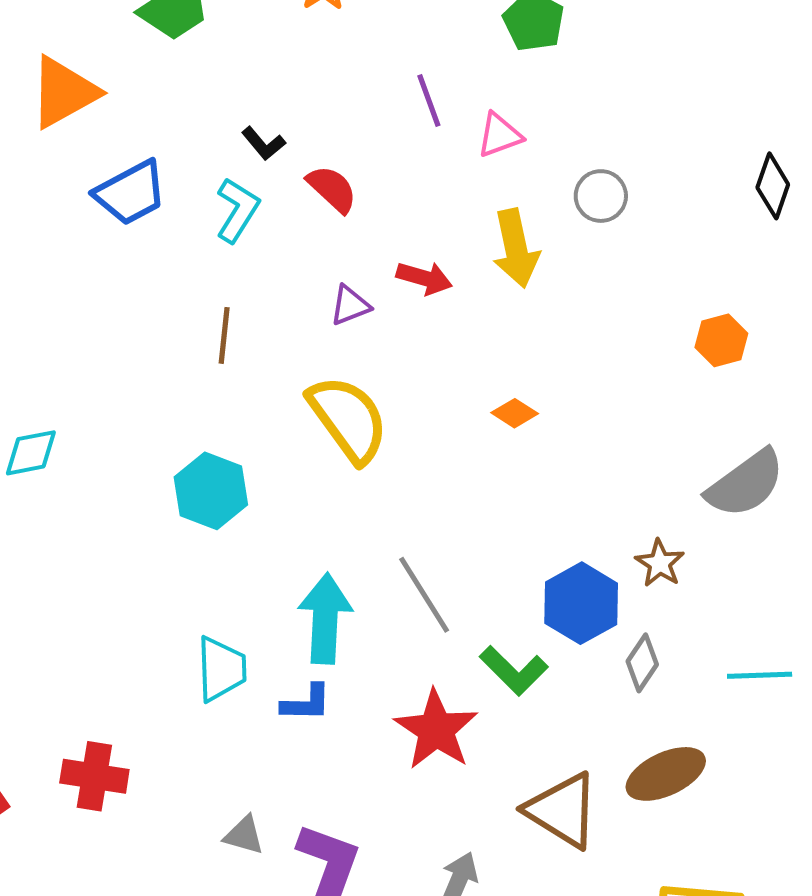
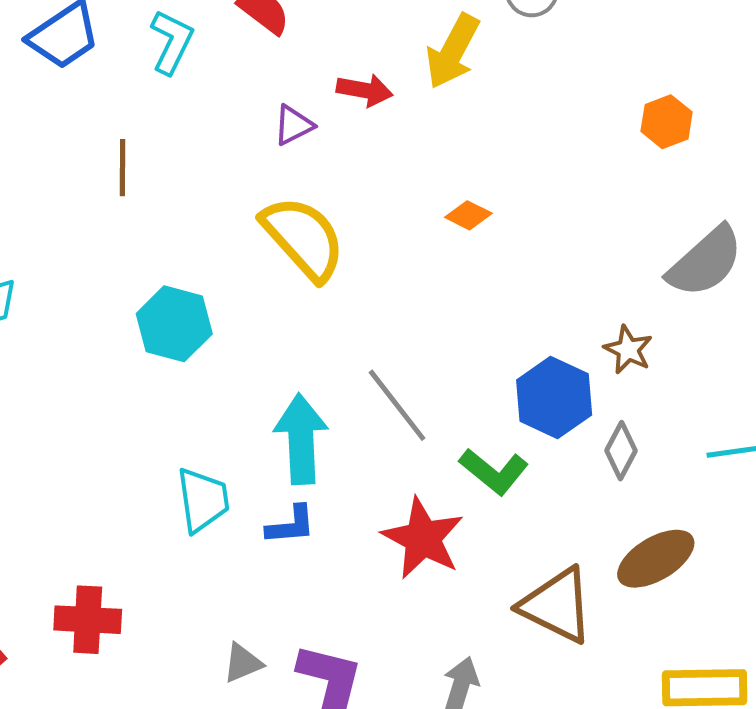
yellow arrow: (516, 248) -> (453, 51), turned 46
brown line: (224, 335) -> (122, 168), moved
gray triangle: (244, 835) -> (243, 663), turned -33

